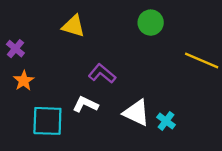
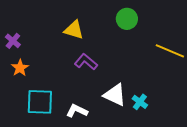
yellow triangle: (74, 26) -> (74, 30), moved
white L-shape: (85, 104) -> (77, 111), moved

